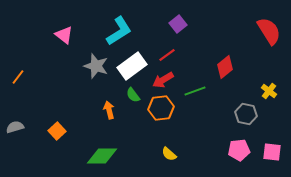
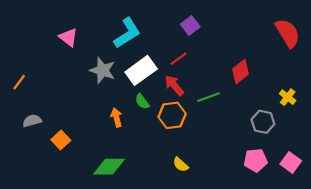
red arrow: (163, 80) -> (174, 85), turned 80
gray semicircle: (15, 127) -> (32, 121), moved
pink square: (272, 152) -> (291, 162), turned 30

